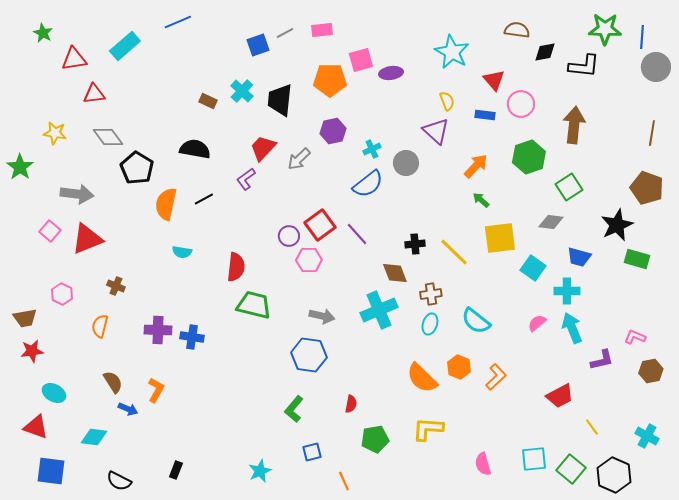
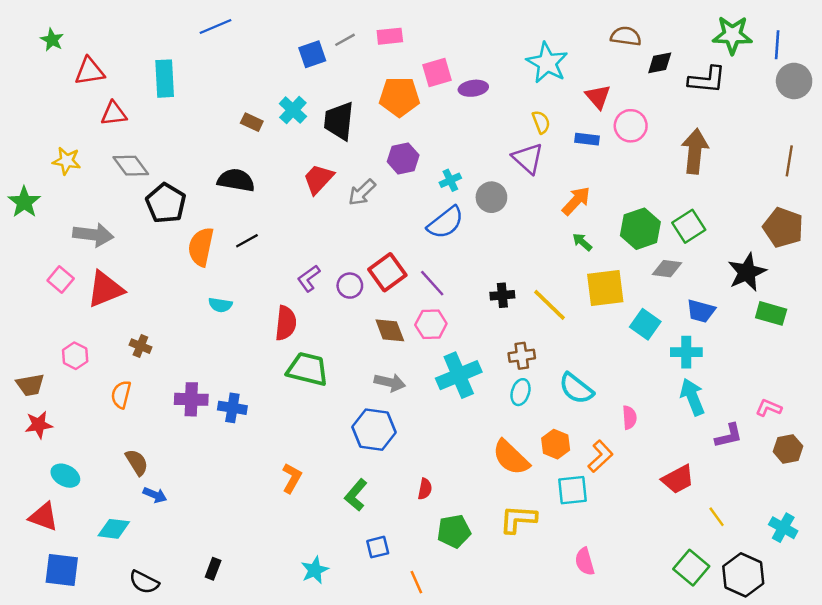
cyan rectangle: (125, 46) -> (165, 79), moved, turned -52
green hexagon: (529, 157) -> (640, 229), moved
purple L-shape: (246, 179) -> (309, 278), moved
pink hexagon: (309, 260) -> (431, 324), moved
brown diamond: (395, 273) -> (390, 330), moved
pink semicircle: (537, 323) -> (629, 417), moved, turned 126
orange L-shape: (156, 390) -> (292, 478), moved
cyan square: (534, 459) -> (573, 490), moved

